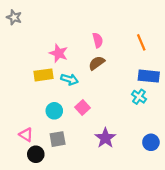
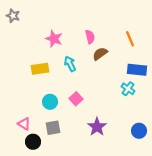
pink star: (59, 53) -> (54, 39), moved
brown semicircle: (97, 63) -> (100, 54), moved
cyan arrow: (69, 79) -> (70, 64), moved, turned -133

